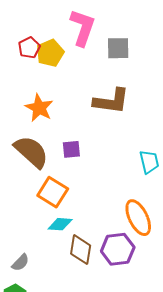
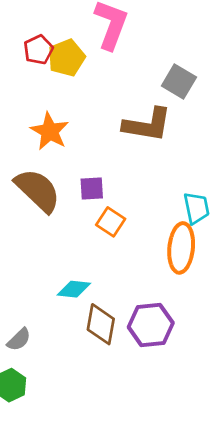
gray square: (118, 48) -> (179, 81), moved, turned 30
orange square: (53, 192) -> (111, 222), moved, size x0.7
orange ellipse: (138, 218) -> (181, 248), moved, turned 30

